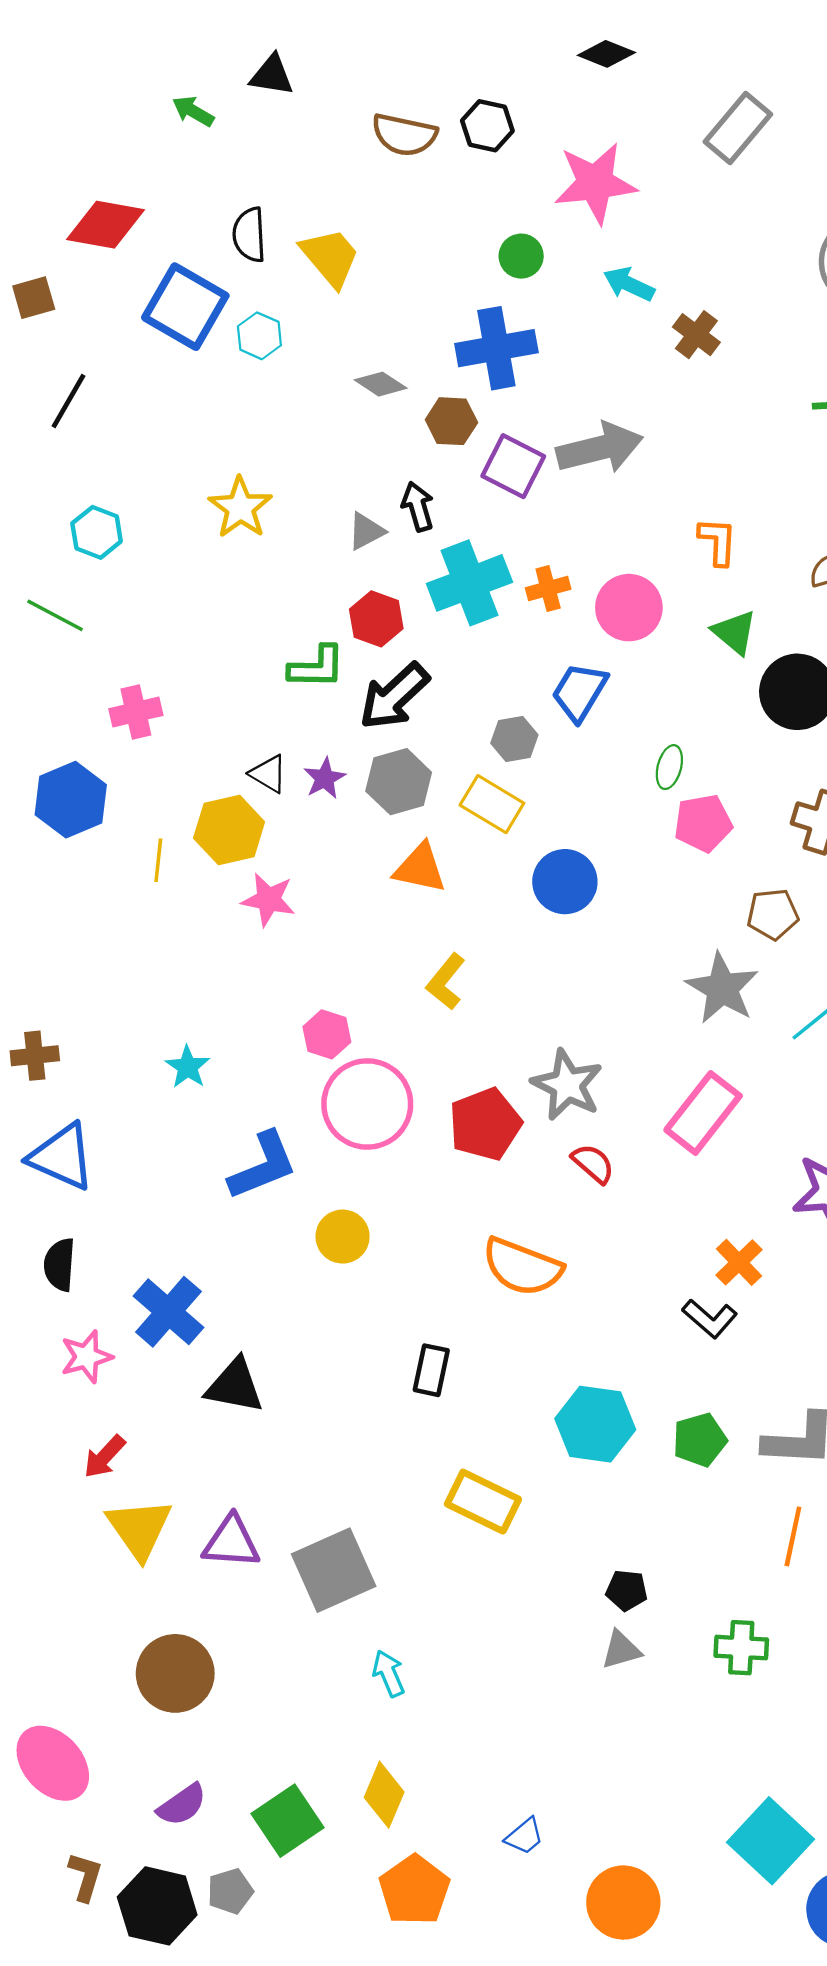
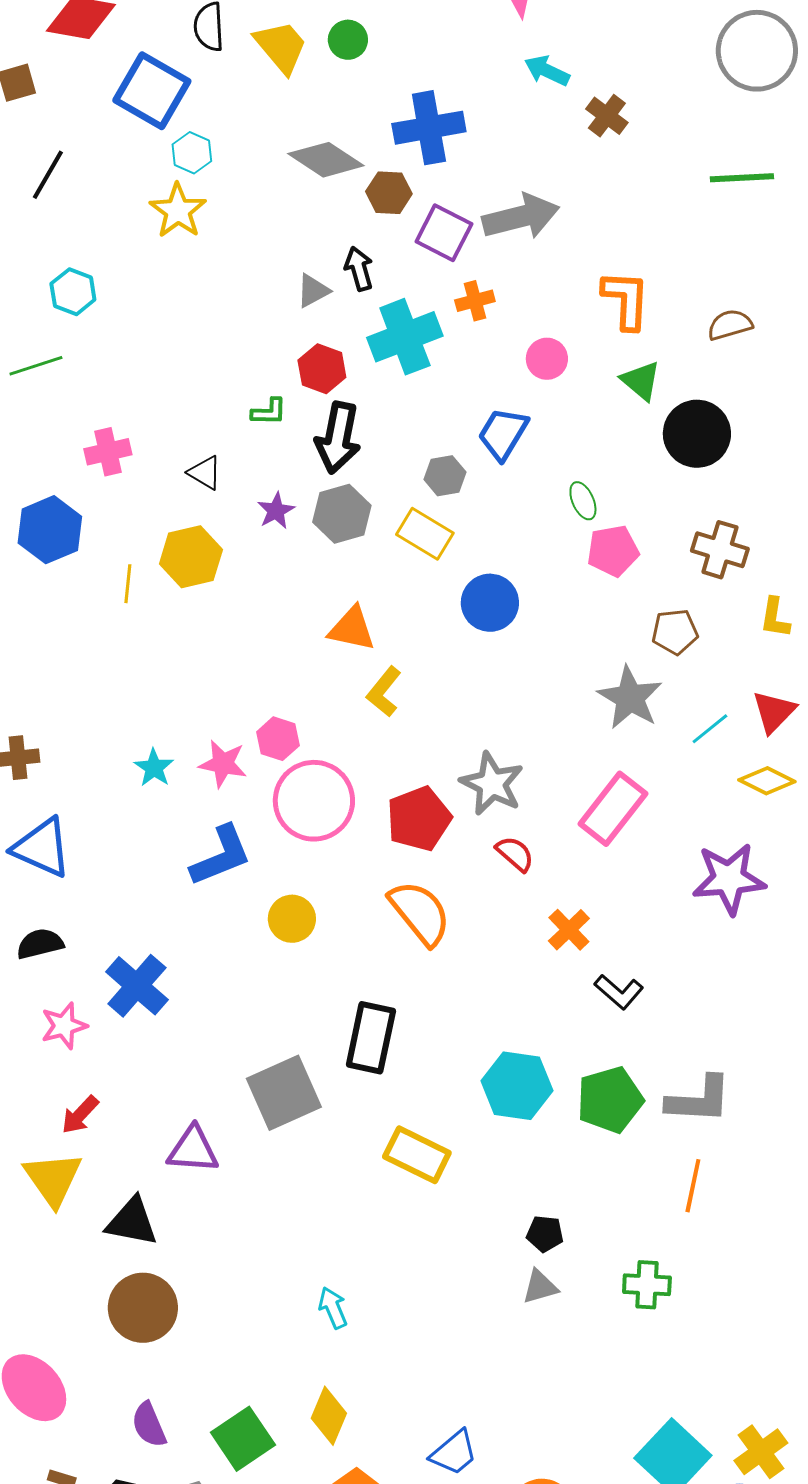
green circle: (521, 256) -> (348, 40), moved
cyan hexagon: (259, 336) -> (192, 153), moved
gray diamond: (381, 384) -> (326, 160), size x1.6
yellow star: (240, 508) -> (178, 211), moved
orange L-shape: (718, 541) -> (626, 300), size x1.4
orange cross: (548, 588) -> (475, 301), moved
pink circle: (629, 608) -> (547, 359), size x0.7
green line: (55, 615) -> (36, 366), turned -46
green L-shape: (317, 667) -> (269, 412), size x0.7
black arrow: (394, 696) -> (338, 438), turned -36
green ellipse: (669, 767) -> (583, 501), turned -39
black triangle: (268, 774) -> (205, 473), moved
orange triangle: (420, 868) -> (352, 629), moved
pink star: (268, 900) -> (223, 764), moved
orange cross: (739, 1262) -> (569, 930), moved
black semicircle: (60, 1265) -> (40, 944), turned 72
orange semicircle: (522, 1267) -> (420, 913), moved, turned -150
black rectangle: (431, 1370) -> (371, 1038), size x1.5
black triangle: (235, 1386) -> (132, 1222), moved
green pentagon: (700, 1440) -> (610, 1100), size x1.4
yellow triangle: (139, 1529) -> (53, 1179), moved
purple triangle: (231, 1542) -> (193, 1150), moved
gray square: (334, 1570) -> (284, 1093), moved
purple semicircle: (182, 1805) -> (149, 1425), turned 102
blue trapezoid: (524, 1836) -> (454, 1453), size x1.4

